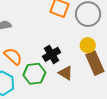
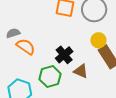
orange semicircle: (13, 56) -> (26, 47), moved

